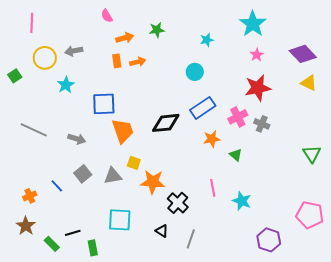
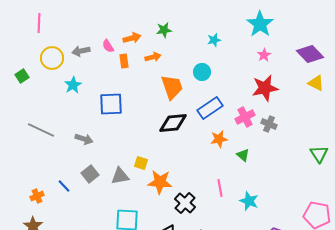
pink semicircle: (107, 16) -> (108, 46), moved
orange arrow: (138, 62) -> (153, 57), moved
orange trapezoid: (123, 131) -> (172, 87), moved

